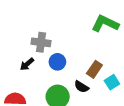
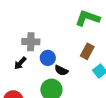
brown rectangle: (94, 69) -> (87, 51), moved
black semicircle: (81, 87) -> (61, 70), moved

